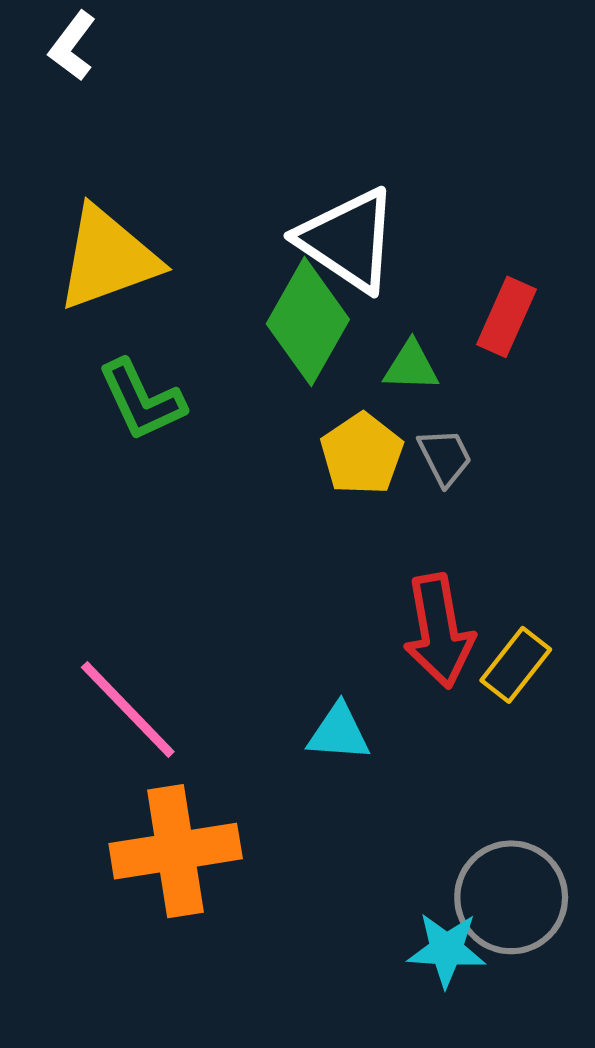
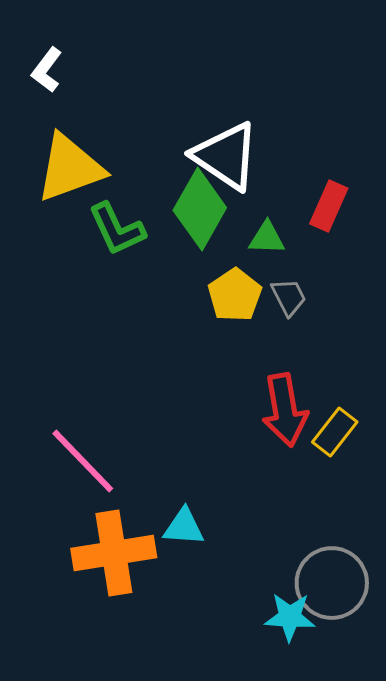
white L-shape: (72, 46) -> (47, 70), moved
green L-shape: (142, 400) -> (117, 229), moved
cyan triangle: (339, 733) -> (184, 527), moved

